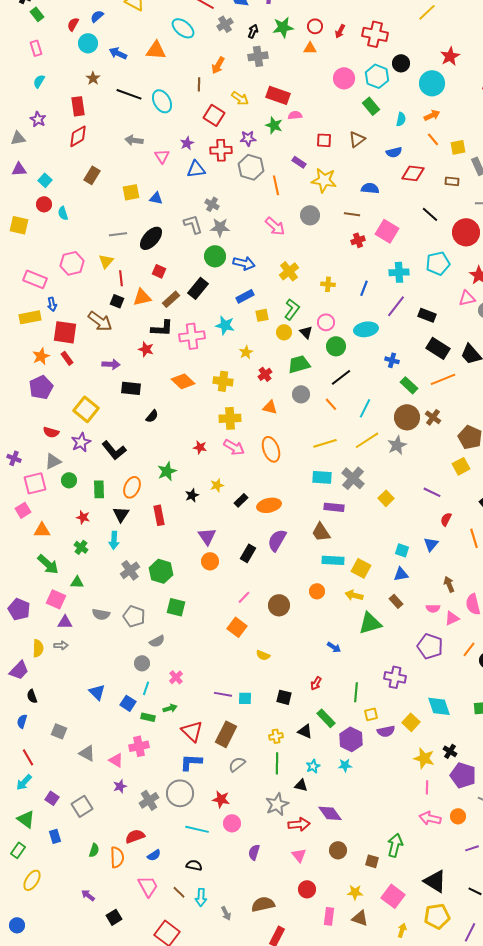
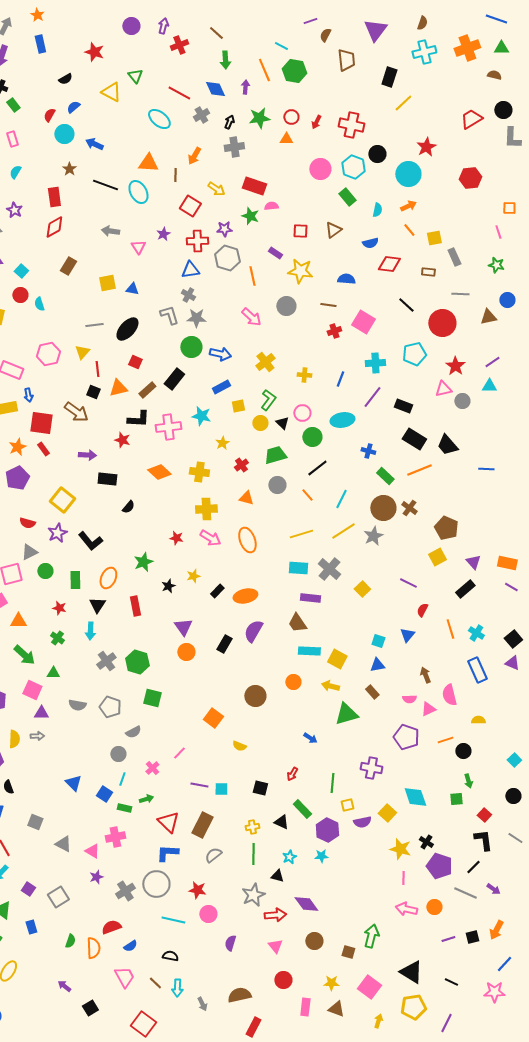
orange triangle: (156, 50) -> (148, 163), moved
blue triangle: (196, 169) -> (190, 270), moved
pink line: (244, 597) -> (179, 753), moved
orange line: (469, 649) -> (445, 740), turned 35

